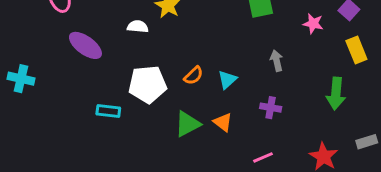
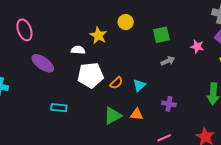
gray arrow: (277, 61) -> (168, 61), moved, turned 80
white pentagon: (148, 84) -> (91, 75), moved
orange triangle: (223, 122) -> (137, 114), turned -32

